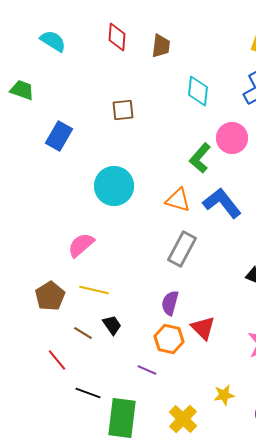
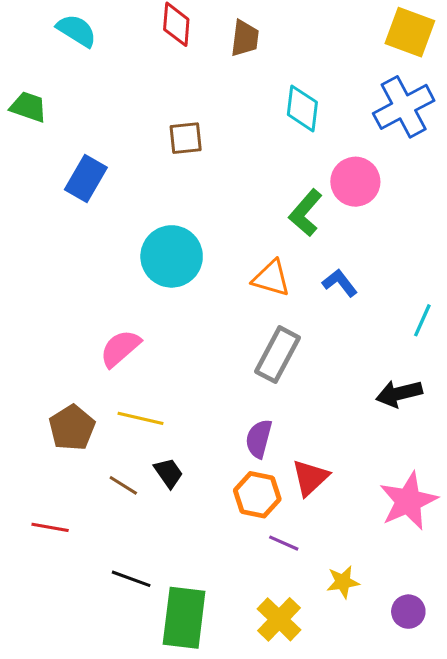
blue L-shape: (222, 203) -> (340, 283), size x0.6
red triangle: (203, 328) -> (310, 478), turned 32
red line: (57, 360) -> (50, 527), moved, turned -40
purple line: (147, 370) -> (284, 543), moved

